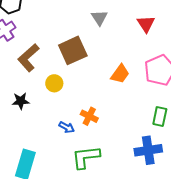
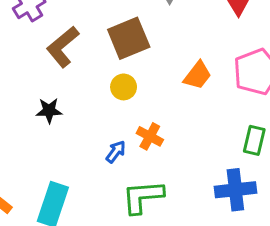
yellow circle: (54, 83) -> (124, 87), moved
blue arrow: (67, 127) -> (116, 152), turned -84

